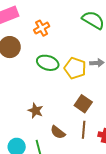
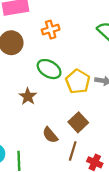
brown star: (35, 111) -> (28, 96), moved
brown semicircle: (58, 132) -> (50, 135), moved

